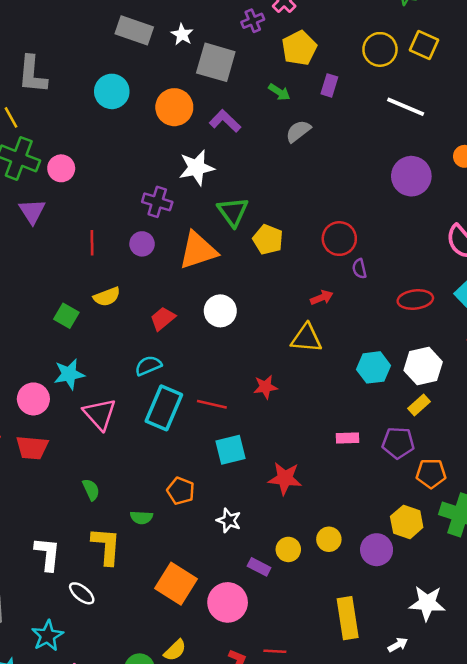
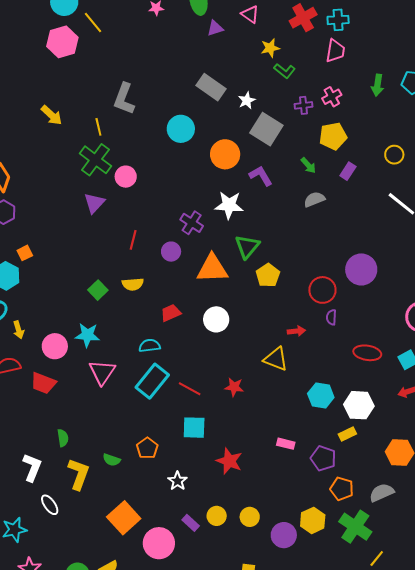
yellow circle: (380, 49) -> (394, 155), size x0.7
purple circle: (411, 176) -> (361, 269), moved
green semicircle: (91, 490) -> (63, 438), moved

